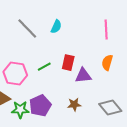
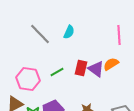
orange semicircle: (107, 63) -> (111, 64), moved, turned 42
purple triangle: (83, 76) -> (96, 69), moved, turned 42

